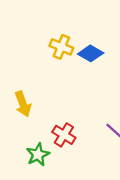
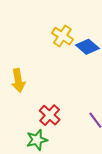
green star: (38, 155) -> (37, 140), moved

